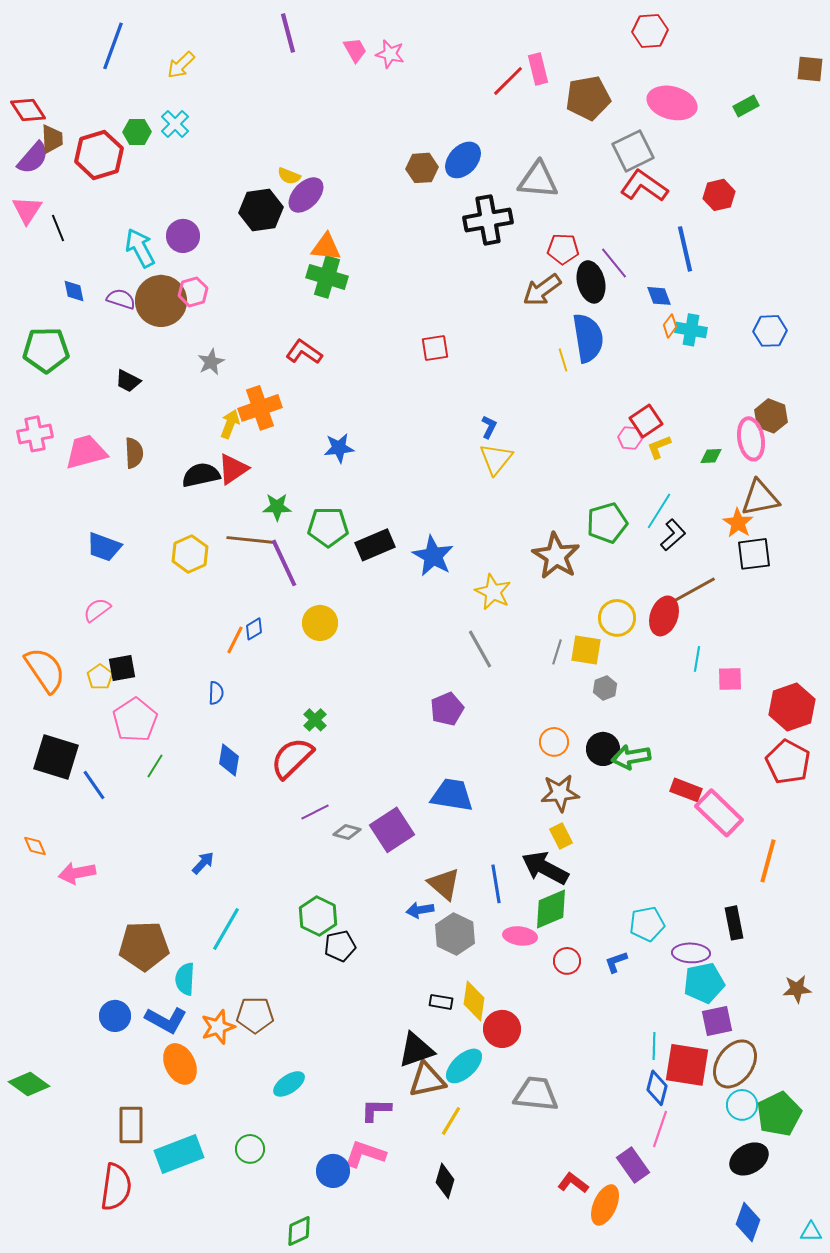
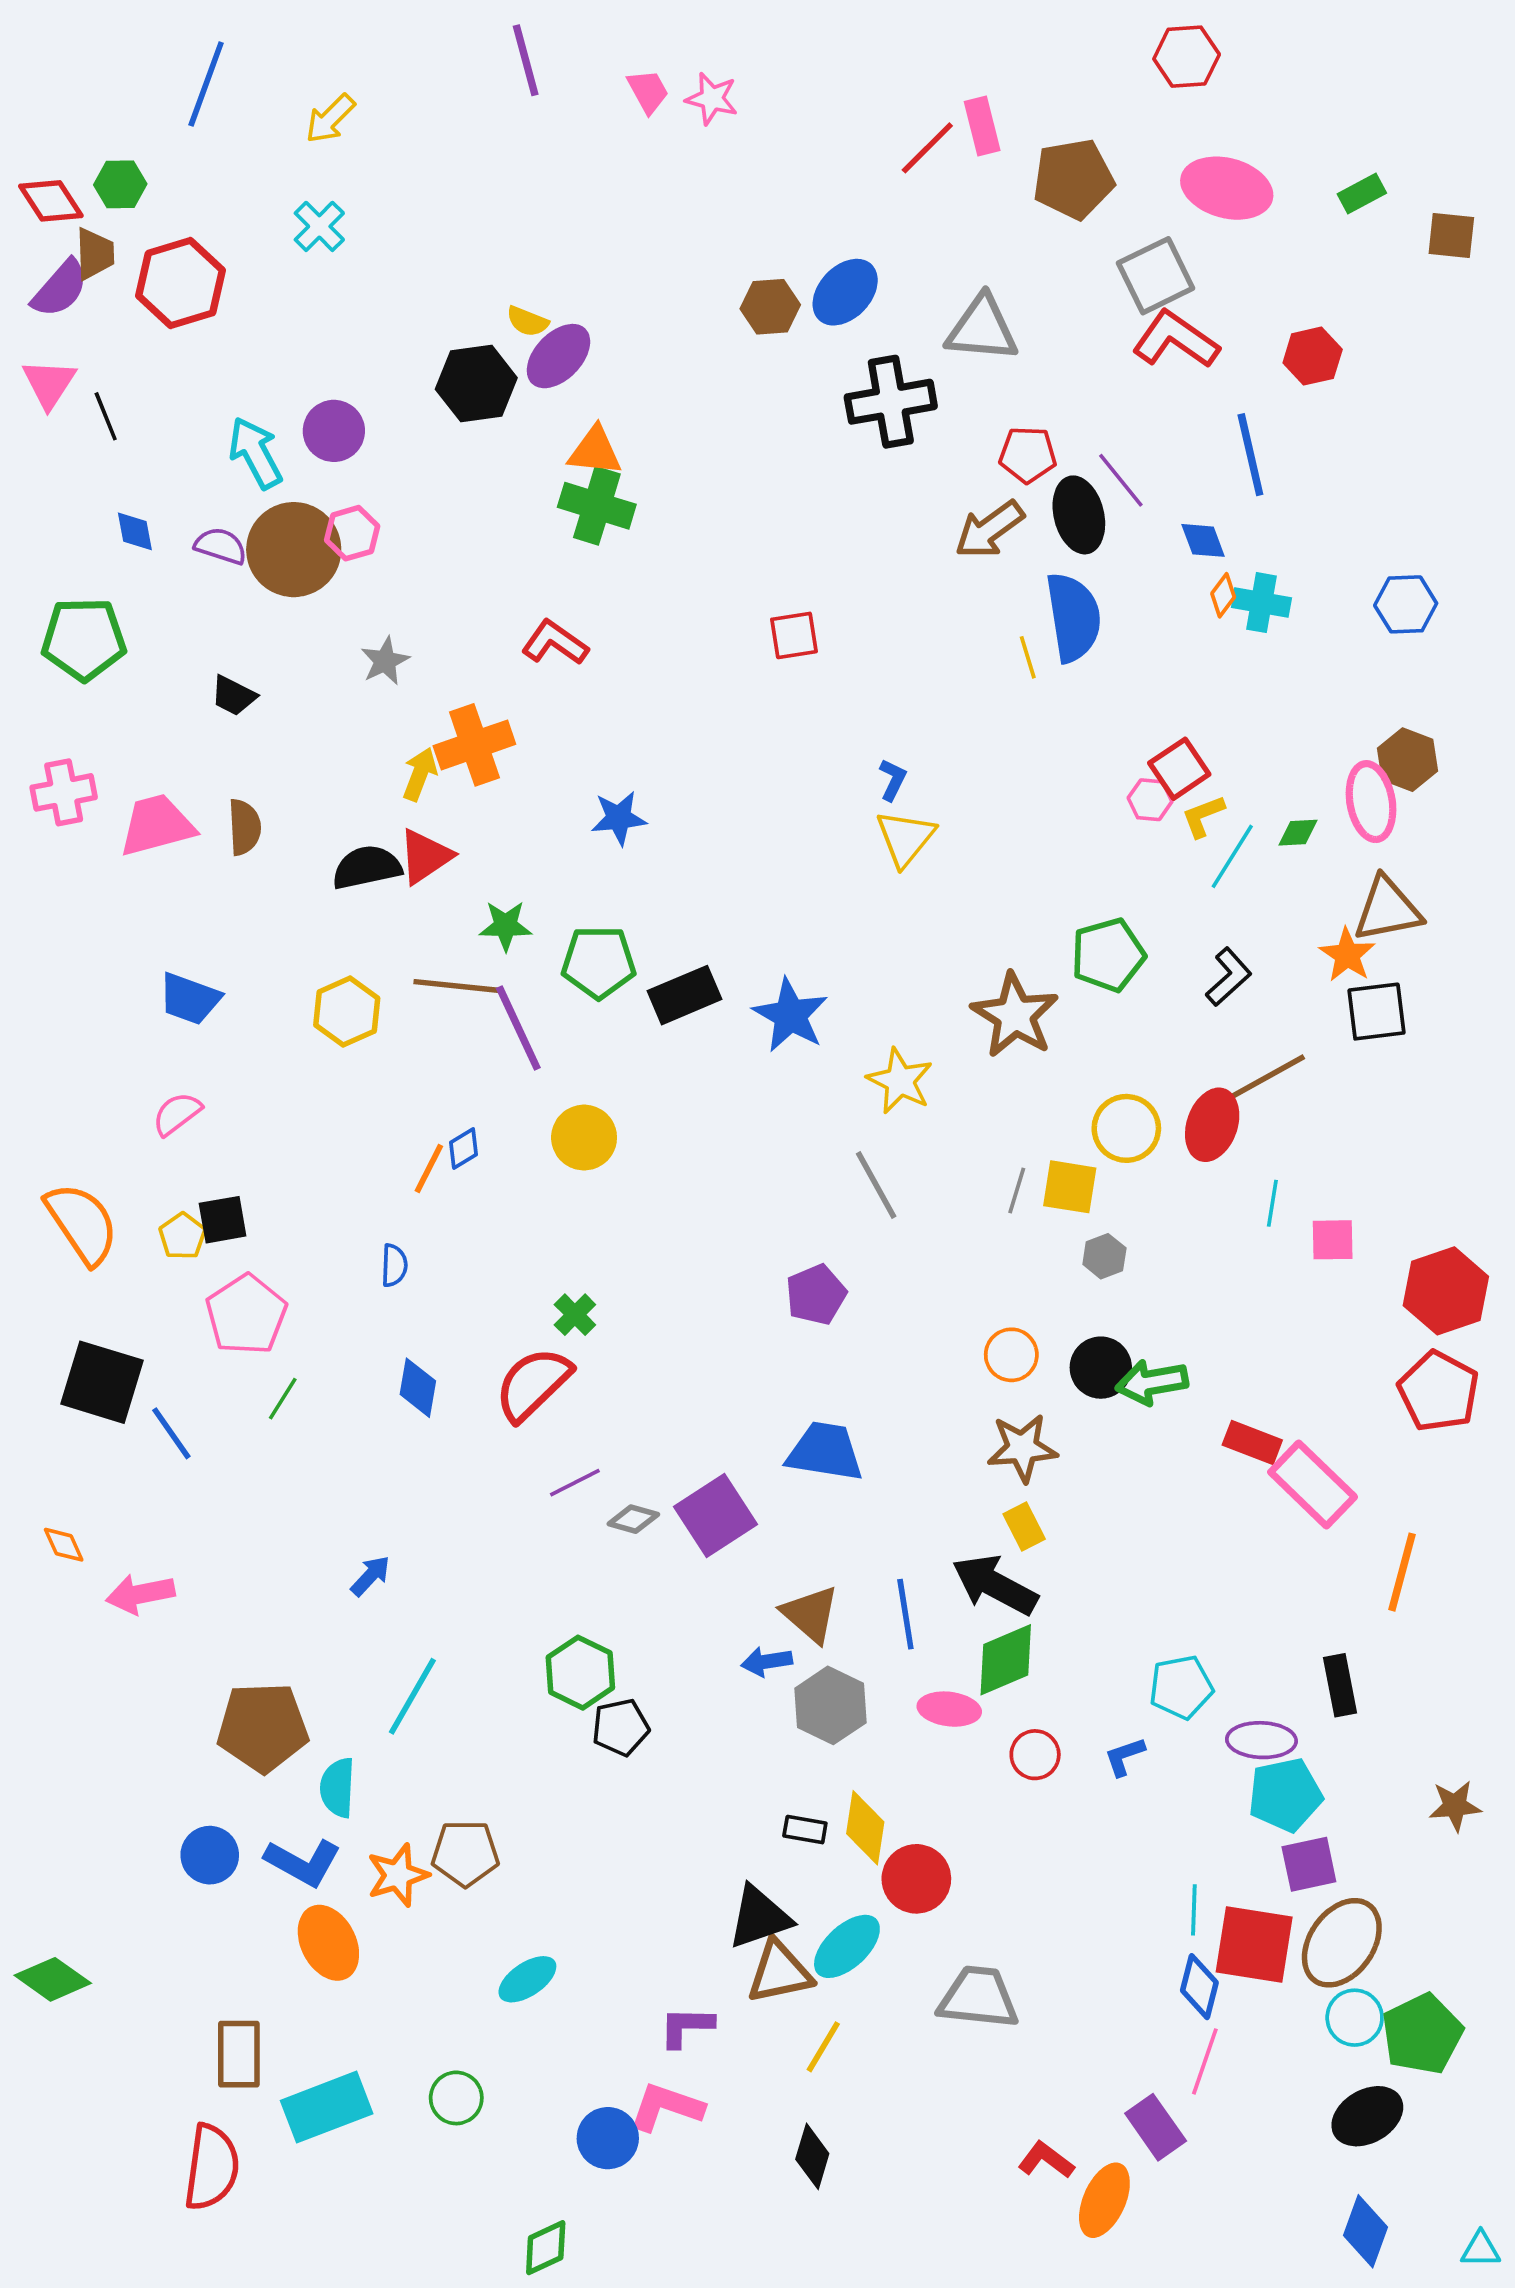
brown square: (810, 69) -> (1451, 236), moved
green hexagon: (137, 132) -> (120, 184), moved
cyan line: (659, 511) -> (1232, 856), moved

